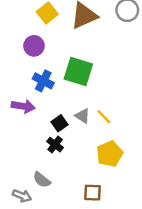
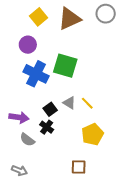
blue cross: (43, 81) -> (36, 74), size x1.4
purple arrow: (23, 106) -> (19, 117), moved
gray semicircle: (42, 180) -> (27, 140), moved

